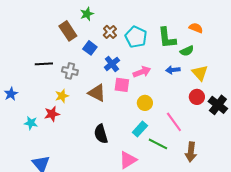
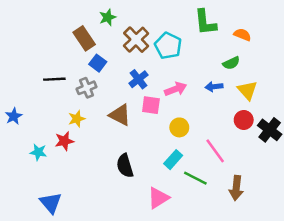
brown cross: (110, 32) -> (136, 40), size x1.5
green L-shape: (167, 38) -> (205, 22), moved
blue square: (90, 48) -> (98, 63), moved
gray cross: (70, 71) -> (87, 88), turned -35

